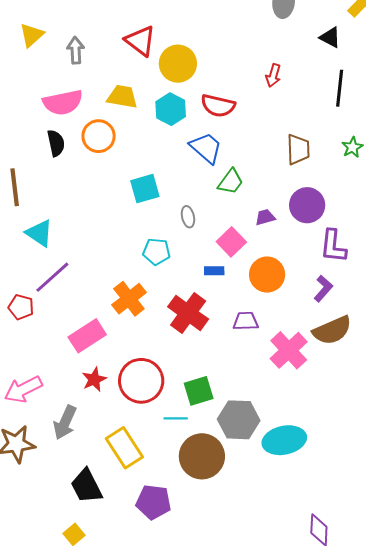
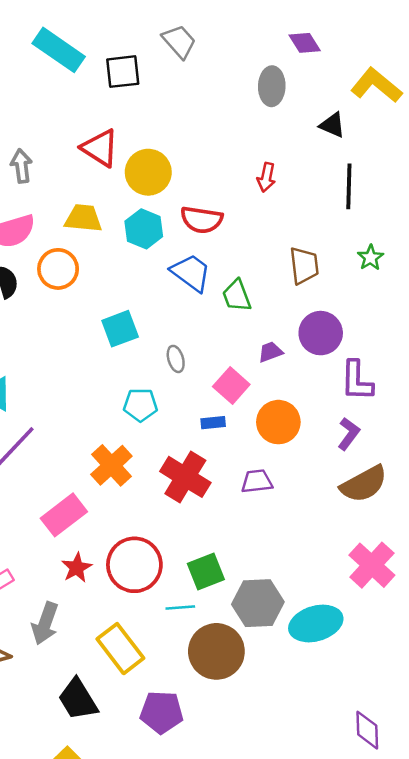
green trapezoid: (231, 182) -> (237, 296), moved, turned 128
pink cross: (289, 350) -> (372, 565), moved

